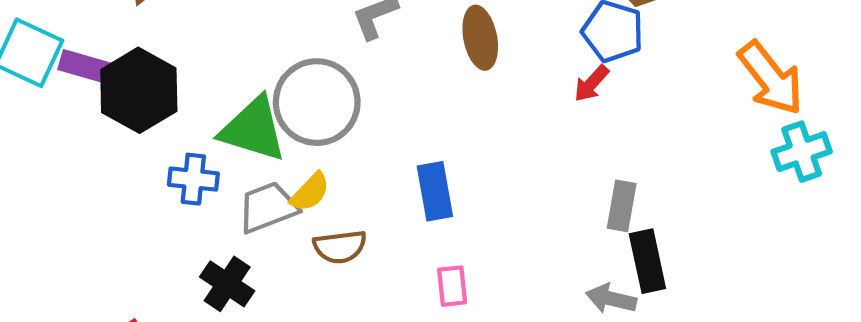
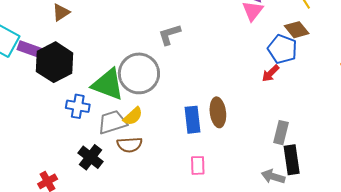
brown ellipse: (480, 38) -> (218, 112), moved
brown semicircle: (340, 247) -> (130, 145), moved

